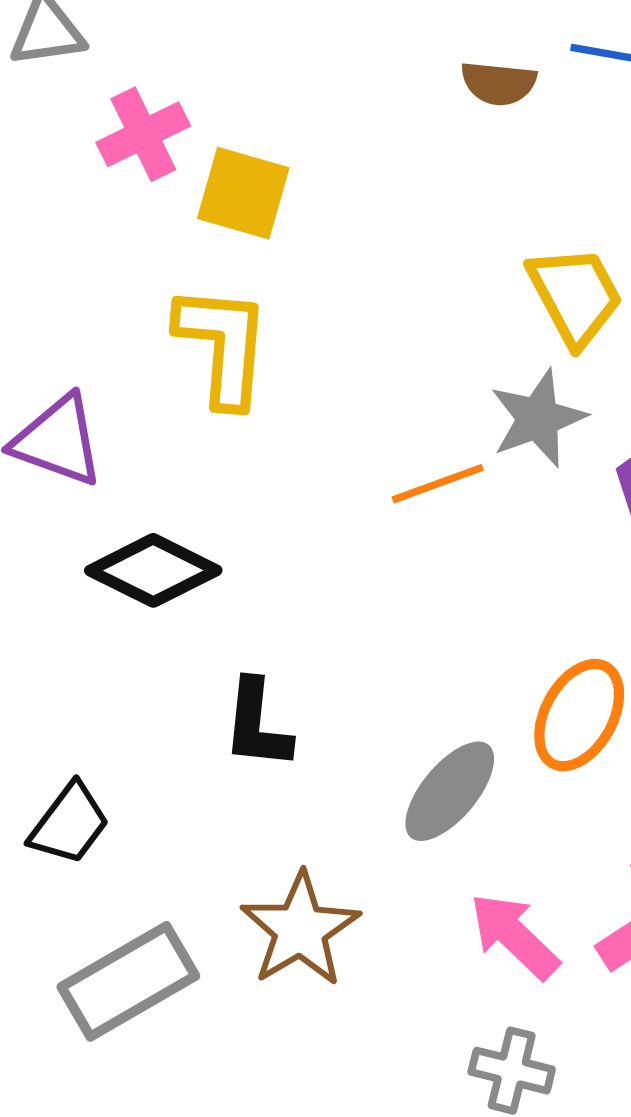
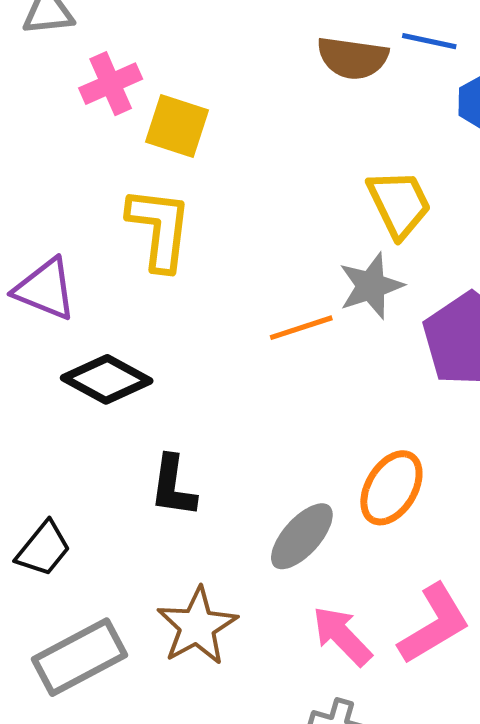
brown semicircle: (499, 83) -> (353, 58), size x1.4

